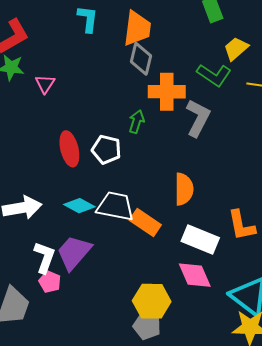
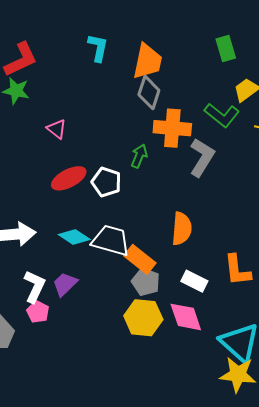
pink triangle: (45, 84) -> (57, 129), moved, turned -30
red ellipse: (69, 149) -> (69, 178), turned 72
white rectangle: (200, 239) -> (194, 281), size x0.7
purple trapezoid: (74, 252) -> (65, 284), size x0.7
yellow hexagon: (152, 301) -> (143, 318), moved
gray pentagon: (147, 326) -> (146, 282), moved

